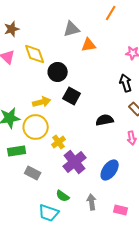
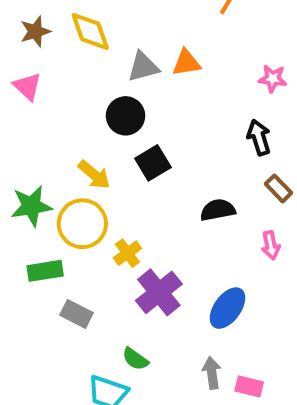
gray triangle: (72, 29) -> (143, 67), moved
yellow diamond: (35, 54) -> (90, 31), moved
black square: (72, 96) -> (153, 163), turned 30
yellow arrow: (42, 102) -> (94, 175), turned 54
gray arrow: (92, 202) -> (212, 373), moved

